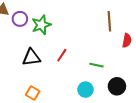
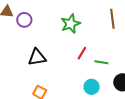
green star: (41, 25) -> (71, 24), moved
red line: (62, 55) -> (82, 53), moved

